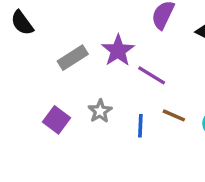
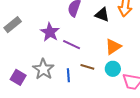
gray rectangle: (73, 58) -> (13, 25), moved
gray star: (100, 111) -> (43, 69), size x1.5

